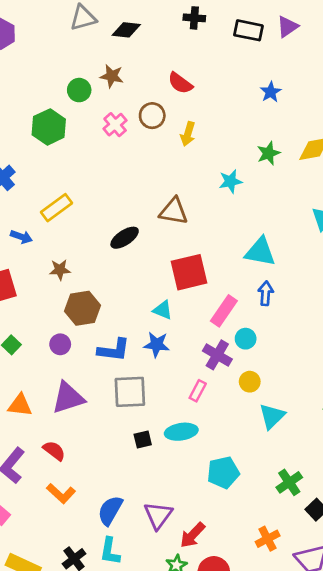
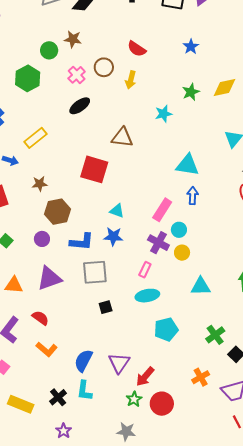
red semicircle: (180, 83) -> (137, 49), moved
black ellipse: (125, 238) -> (80, 106), moved
red square: (189, 272) -> (94, 169), moved, turned 32
yellow circle: (250, 382) -> (182, 253), moved
cyan triangle: (272, 416) -> (201, 286), turned 45
cyan ellipse: (181, 432) -> (147, 296), moved

